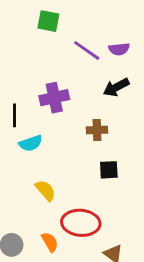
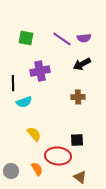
green square: (48, 21) -> (26, 38), moved
brown cross: (97, 130) -> (78, 97), moved
black square: (109, 170) -> (77, 140), moved

